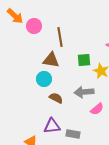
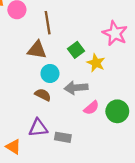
green square: (84, 60) -> (76, 50), turned -32
cyan circle: (44, 79) -> (50, 74), moved

